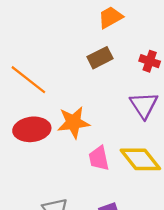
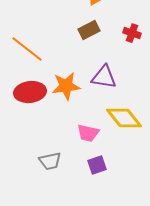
purple triangle: (144, 105) -> (104, 77), moved, turned -48
pink trapezoid: (99, 158) -> (88, 133), moved, turned -65

